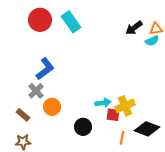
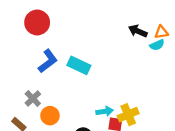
cyan rectangle: (71, 22) -> (79, 65), moved, turned -30
black arrow: (134, 28) -> (138, 31), turned 60
blue L-shape: (45, 69) -> (48, 61), moved

